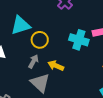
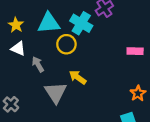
cyan cross: (79, 40) -> (81, 23), moved
gray arrow: (33, 61) -> (38, 64), moved, turned -72

